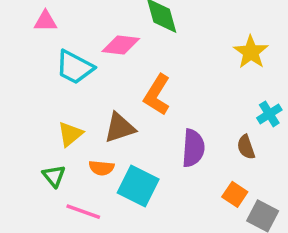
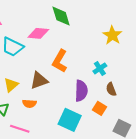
cyan cross: (269, 114) -> (100, 68), moved
cyan square: (138, 186) -> (70, 120), moved
orange square: (235, 194) -> (99, 108), moved

